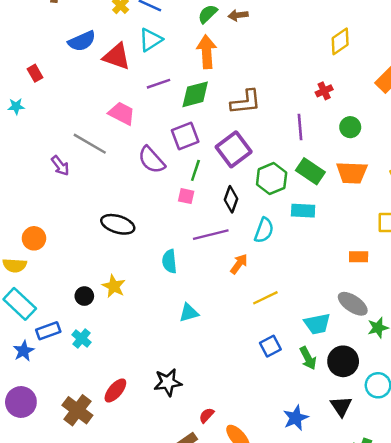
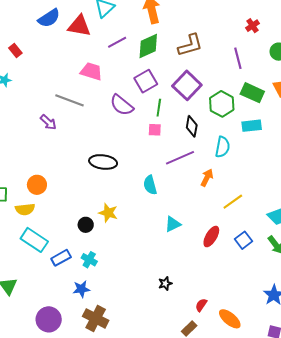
blue star: (24, 351) -> (81, 289), moved, turned 30
black star: (168, 382) -> (165, 283), size x0.6
red ellipse: (115, 391) -> (211, 237), moved

